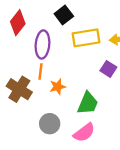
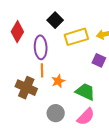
green trapezoid: (88, 103) -> (85, 92), turned -80

